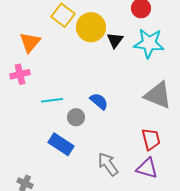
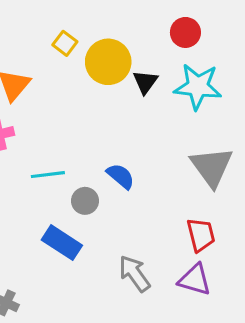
yellow square: (63, 15) -> (65, 43), size x0.7
gray triangle: (158, 95) -> (212, 167), turned 32

